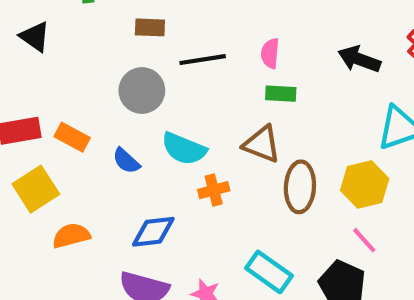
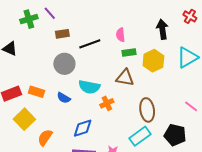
black arrow: (359, 59) -> (162, 29), turned 72
yellow hexagon: (365, 184) -> (153, 61), moved
brown ellipse: (300, 187) -> (147, 110), moved
orange semicircle: (71, 236) -> (45, 138), turned -30
pink line: (364, 240) -> (191, 106), moved
cyan rectangle: (269, 272) -> (140, 136), turned -60

